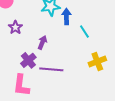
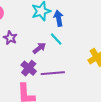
cyan line: (84, 31) -> (56, 39), moved
purple arrow: (42, 42) -> (39, 48), turned 40

